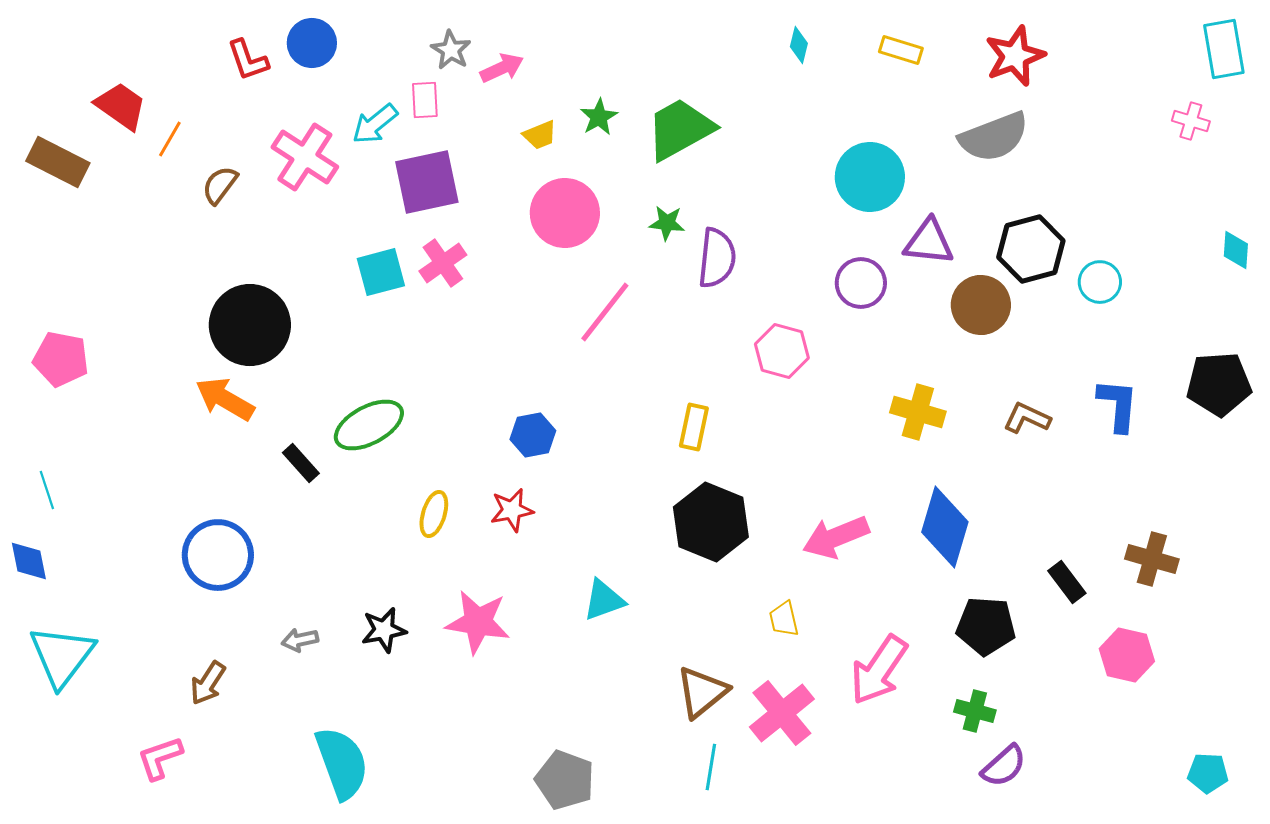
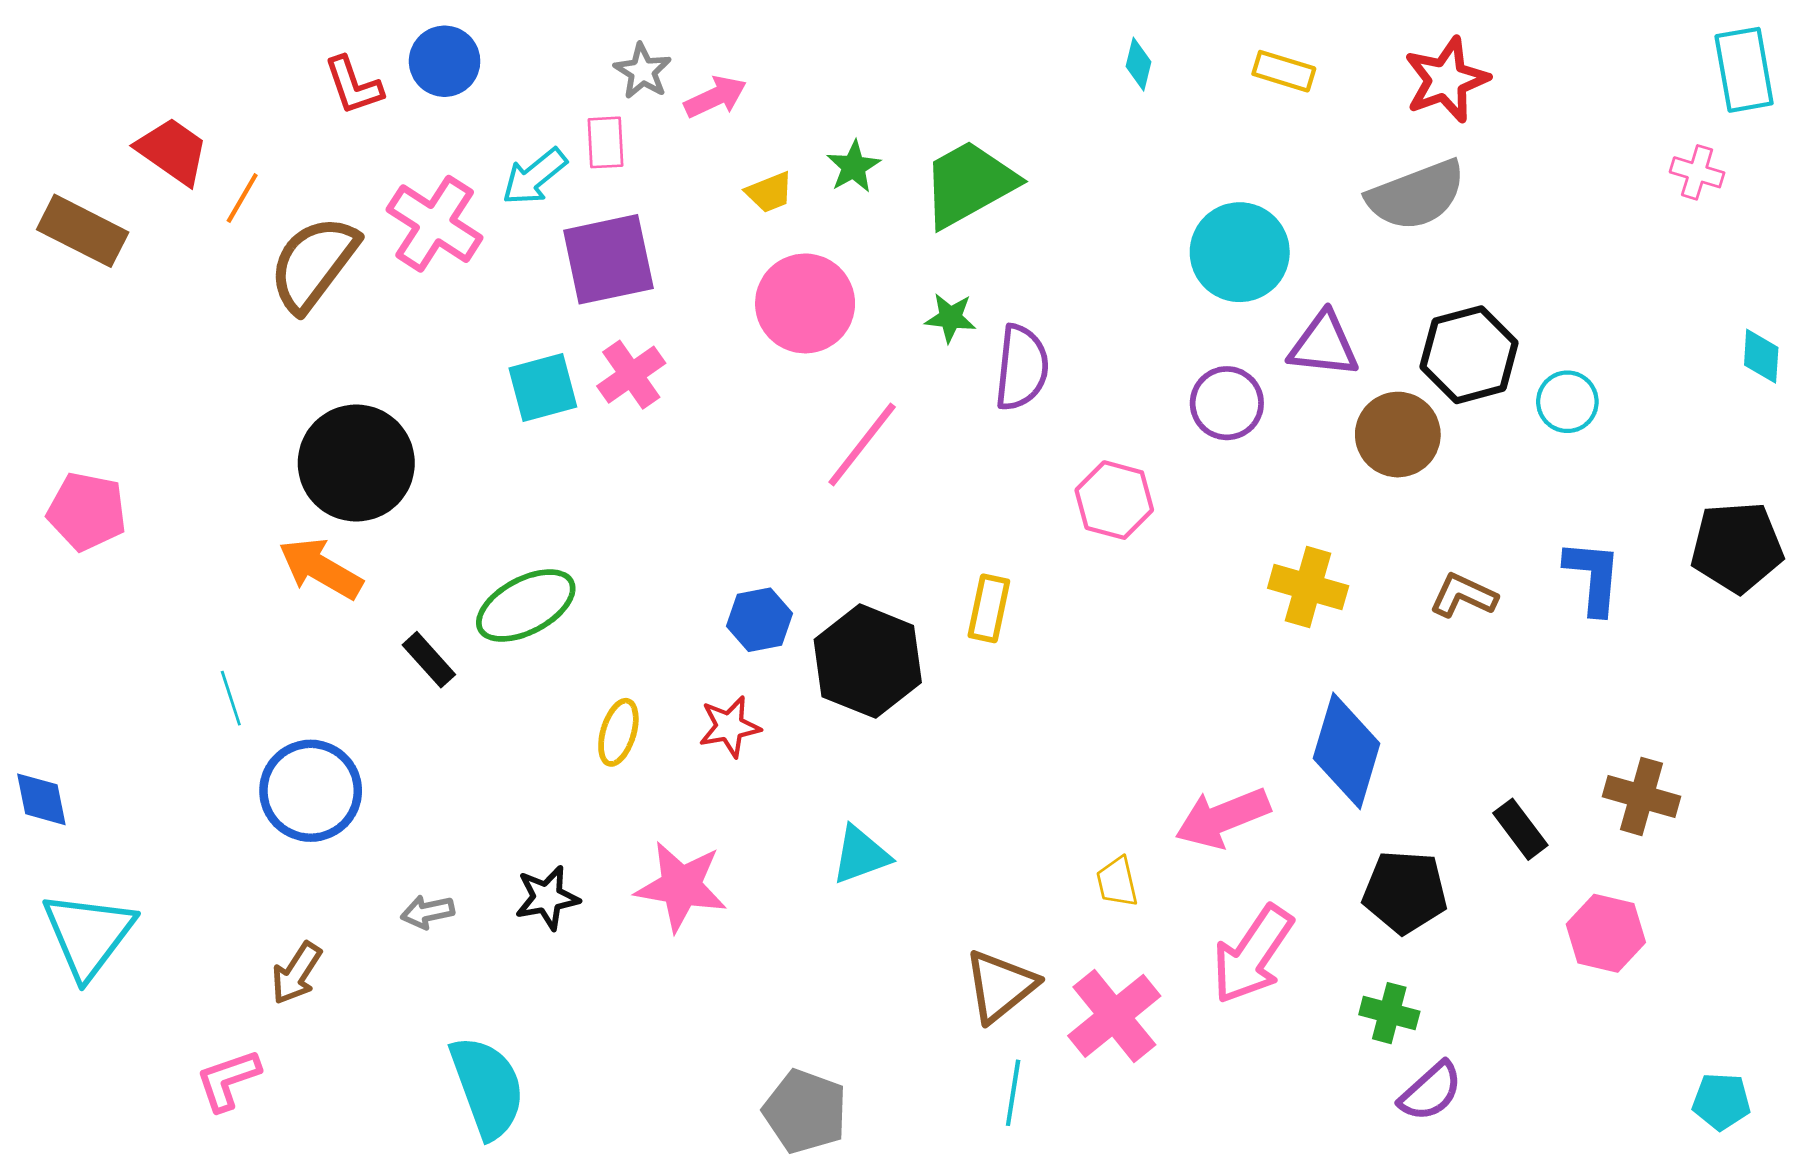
brown semicircle: (220, 185) -> (313, 264), size x1.8
cyan line: (47, 490) -> (231, 698), moved
black hexagon: (711, 522) -> (868, 661), moved
pink arrow: (836, 537) -> (1223, 818), moved

